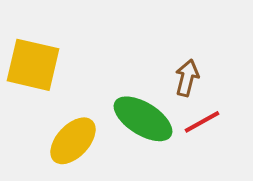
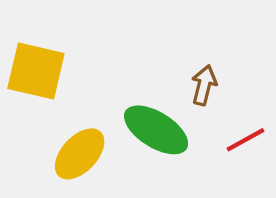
red line: (202, 122) -> (246, 140), moved

